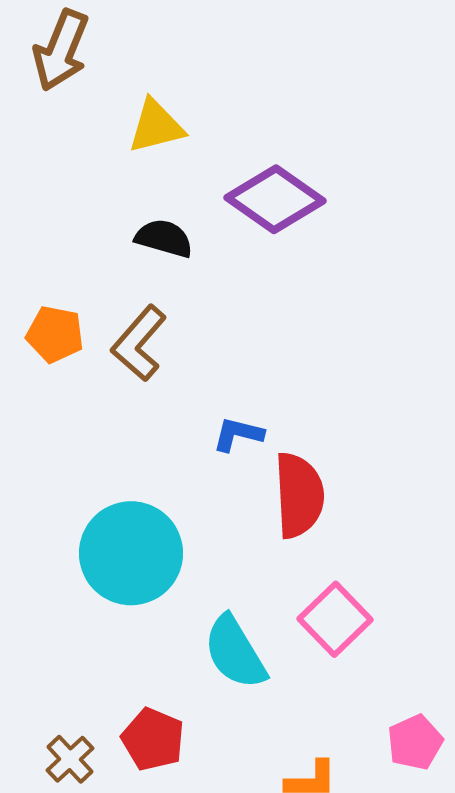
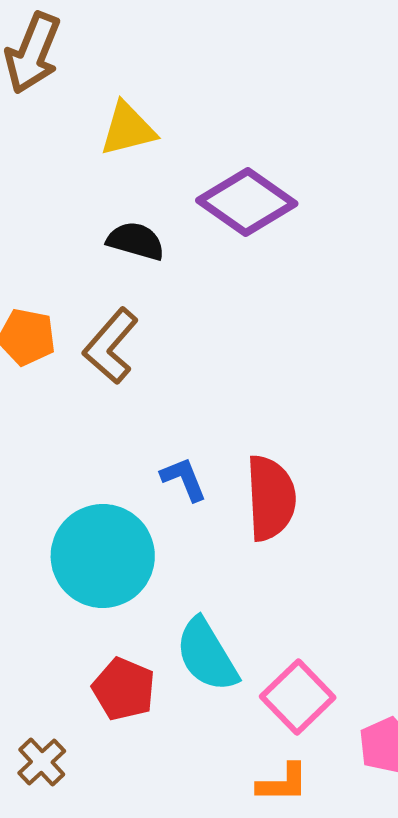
blue L-shape: (238, 434) -> (184, 479), moved, turned 54
pink square: (335, 619) -> (298, 697), moved
red pentagon: (153, 739) -> (124, 689), moved

